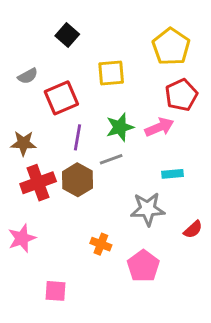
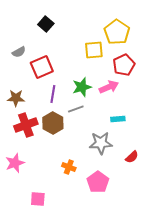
yellow square: (111, 73) -> (94, 50), moved

